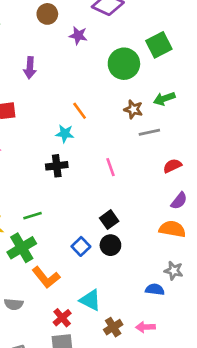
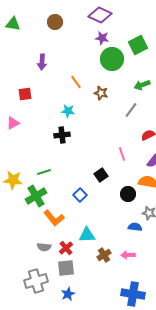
purple star: (78, 35) -> (102, 38), moved
brown star: (133, 109) -> (101, 93), moved
orange line: (80, 111) -> (76, 82), moved
gray line: (149, 132) -> (131, 110), turned -42
pink line: (110, 167) -> (122, 154), moved
black circle: (110, 245) -> (128, 194), moved
cyan triangle: (90, 300) -> (87, 235), turned -30
gray semicircle: (14, 304) -> (44, 247), moved

